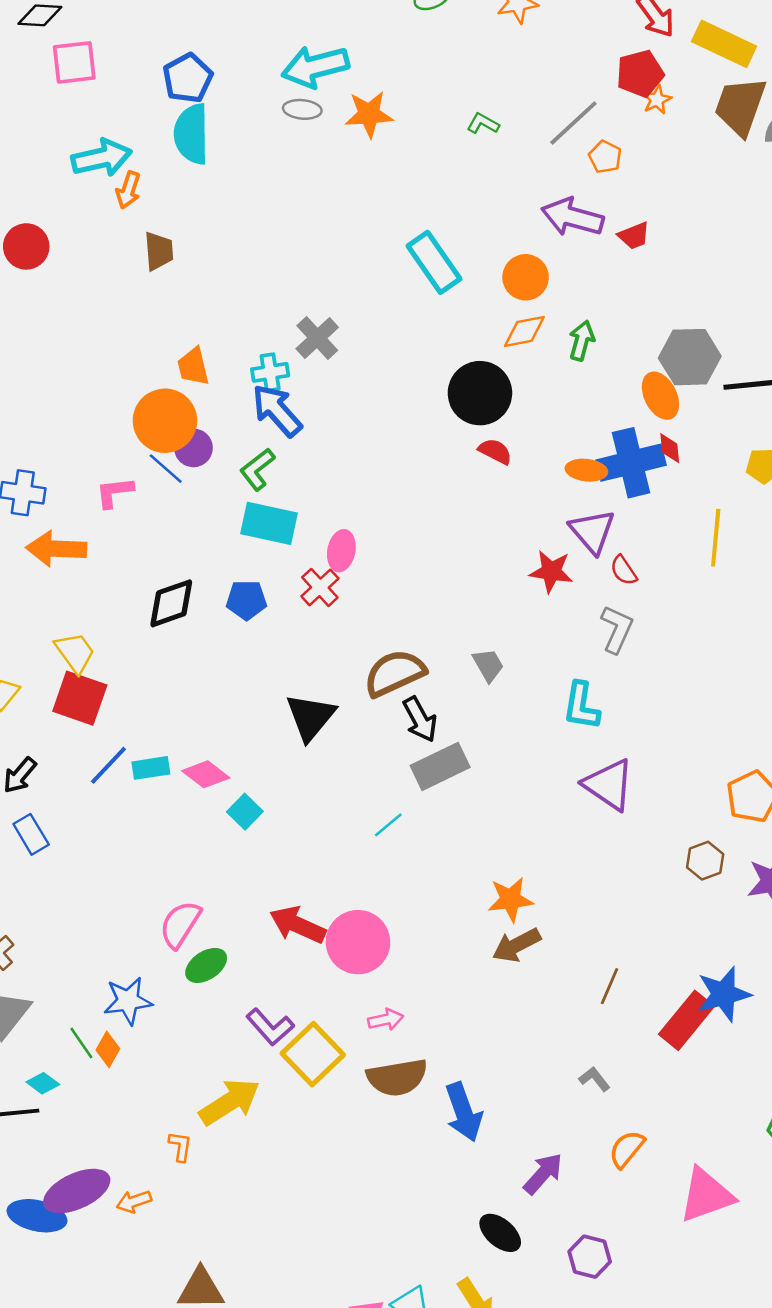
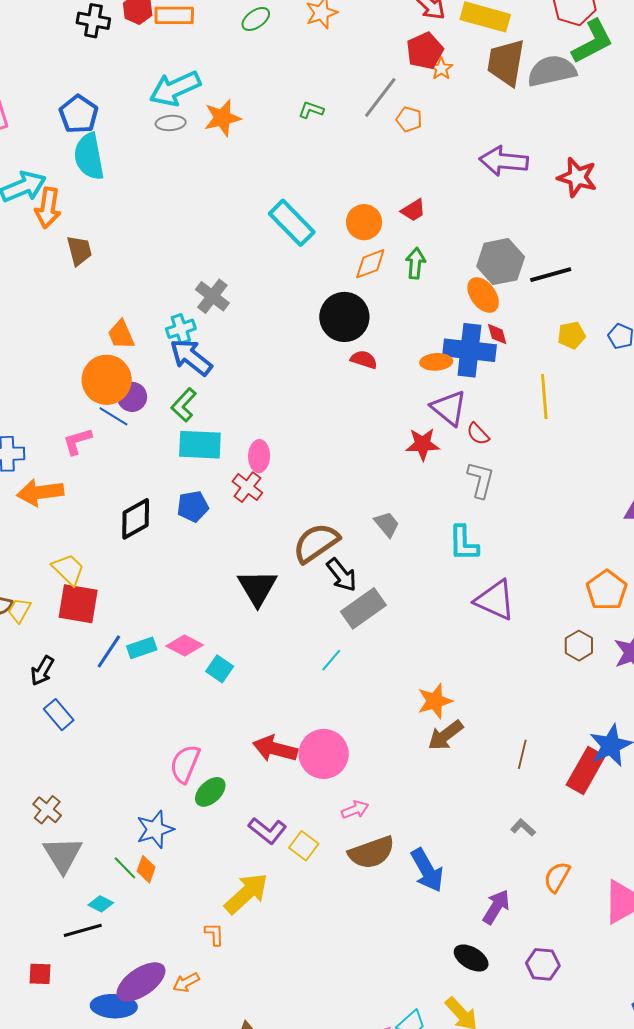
orange arrow: (128, 190) -> (48, 208), size x1.4
purple arrow: (572, 217) -> (504, 161), moved
red trapezoid: (634, 236) -> (413, 210), moved
blue cross: (631, 463) -> (469, 350), turned 30
yellow square: (313, 1054) -> (304, 846), size x0.6

